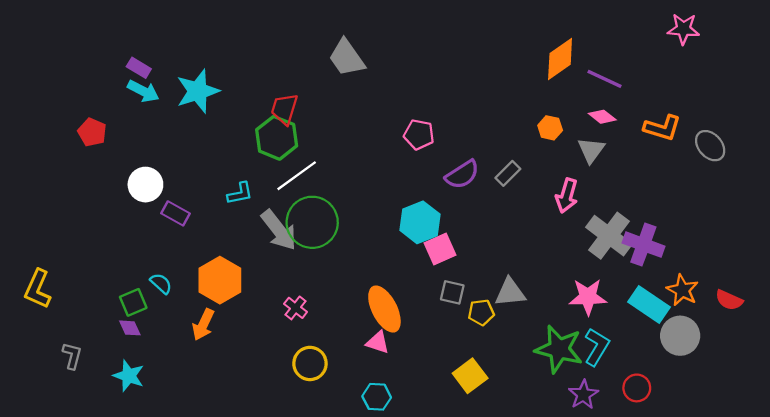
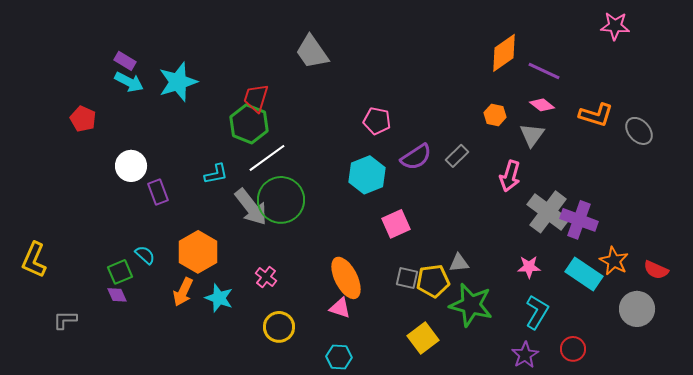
purple rectangle: (175, 213) -> (158, 192), turned 40
cyan hexagon: (420, 222) -> (367, 175), moved
gray square: (452, 292) -> (407, 278), moved
gray triangle: (510, 292) -> (459, 263), size x0.7
pink star: (588, 297) -> (529, 267), size x0.7
yellow pentagon: (481, 312) -> (433, 281), size x1.4
gray circle: (680, 336) -> (637, 309), moved
green star: (559, 349) -> (471, 305), moved
gray L-shape: (72, 356) -> (65, 320), turned -105
cyan star: (129, 376) -> (219, 298), moved

